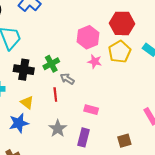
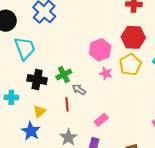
yellow triangle: (27, 103) -> (39, 111), turned 40
pink rectangle: (91, 110) -> (101, 120), turned -56
blue star: (19, 123) -> (31, 131), turned -30

